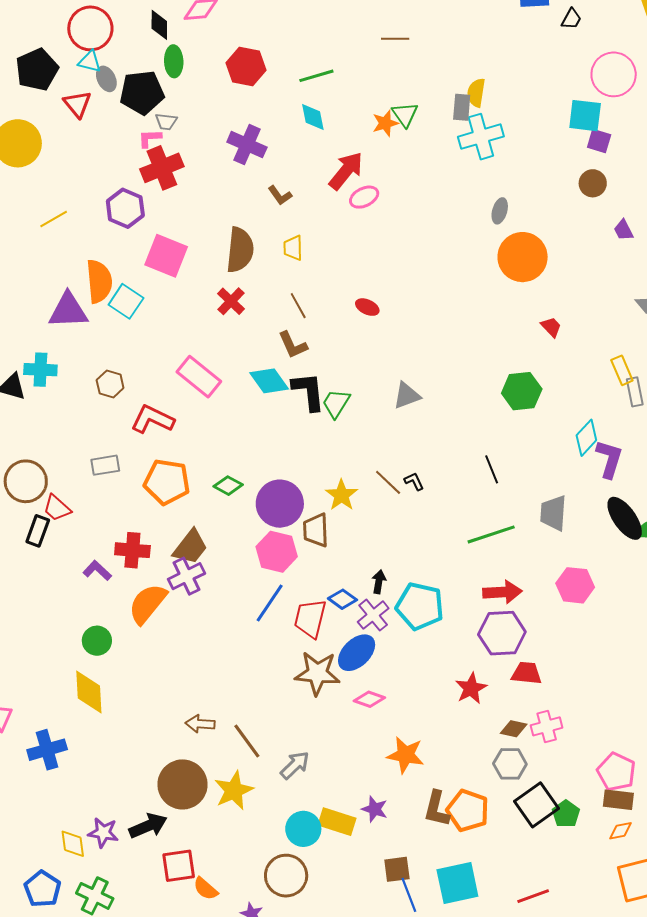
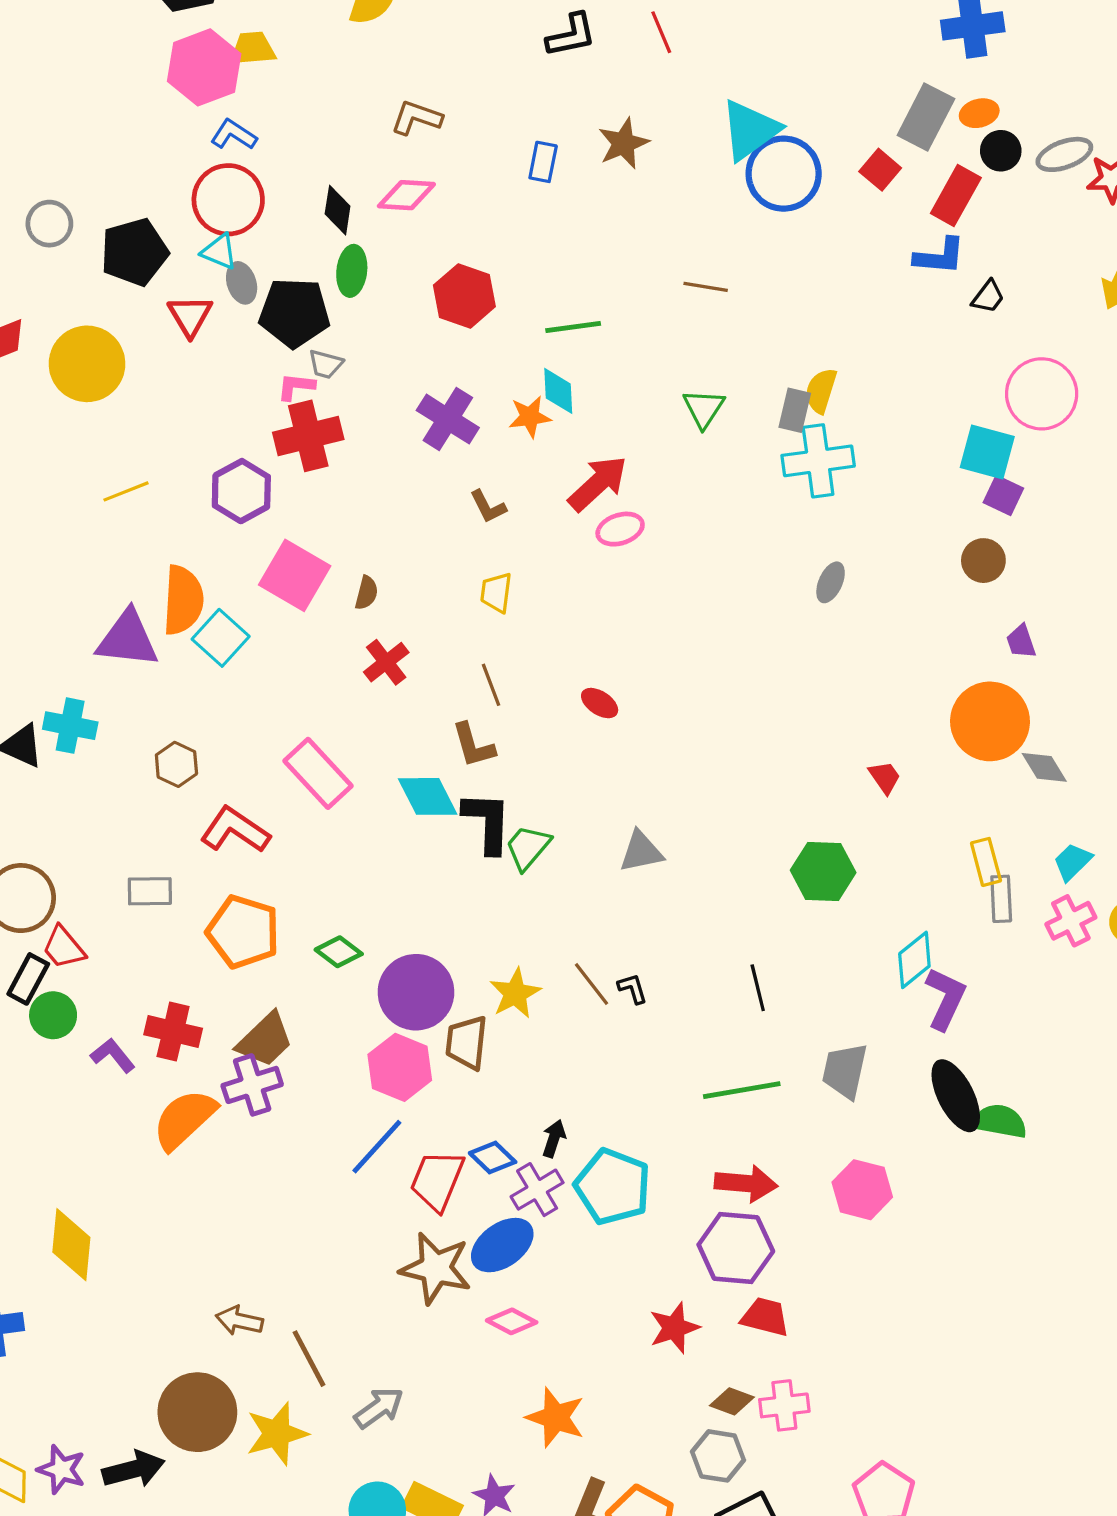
orange star: (385, 123) -> (530, 417), moved
brown semicircle: (240, 250) -> (366, 593), moved, size x0.5
orange circle: (523, 257) -> (990, 721), moved
green circle: (97, 641) -> (53, 1015), moved

